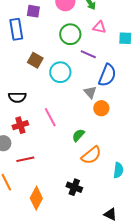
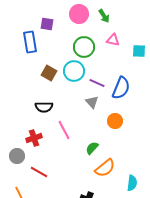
purple line: (88, 54) -> (97, 83), moved
cyan circle: (60, 72) -> (74, 71), moved
gray triangle: (90, 92) -> (92, 102), moved
black semicircle: (17, 97) -> (44, 107), moved
red line: (25, 159) -> (39, 172), turned 42

